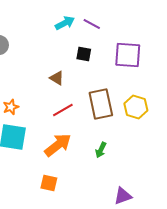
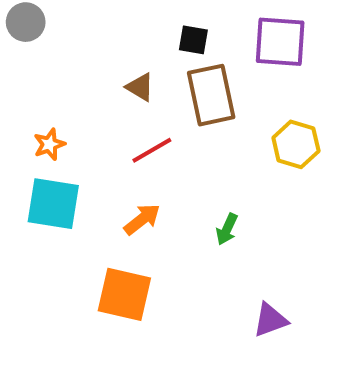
brown rectangle: (101, 104) -> (211, 95), moved
orange arrow: (58, 145) -> (142, 219), size x0.7
orange square: (49, 183) -> (124, 294), size x1.6

